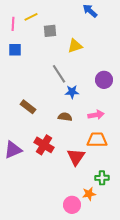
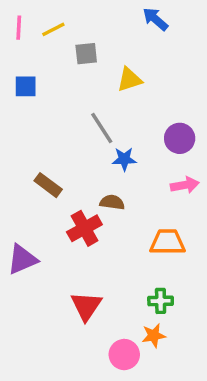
pink line: (13, 24) -> (19, 28), moved
pink arrow: (96, 115) -> (185, 185), moved
red cross: (44, 145) -> (84, 228), moved, turned 30
red triangle: (76, 157) -> (86, 306), moved
green cross: (102, 178) -> (161, 301), moved

